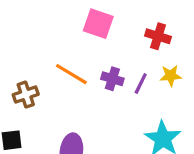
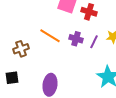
red cross: (158, 36) -> (89, 12), moved

